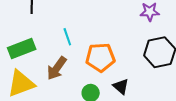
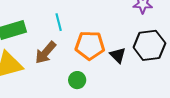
black triangle: (121, 86) -> (118, 55), moved

